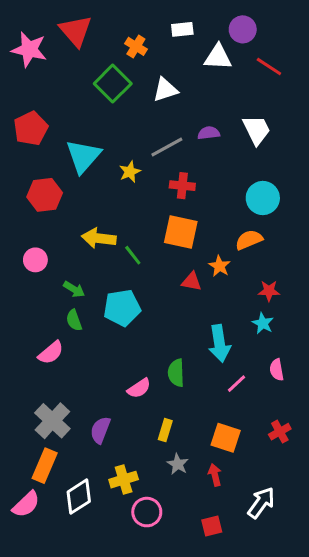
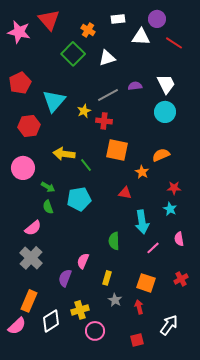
red cross: (182, 186) -> (104, 121), moved
cyan circle: (263, 198) -> (165, 112), moved
pink circle: (35, 260) -> (23, 168), size x1.5
red triangle: (192, 282) -> (125, 193), moved
pink semicircle: (139, 388) -> (83, 261), moved, turned 147
gray cross: (52, 421) -> (31, 258), moved

